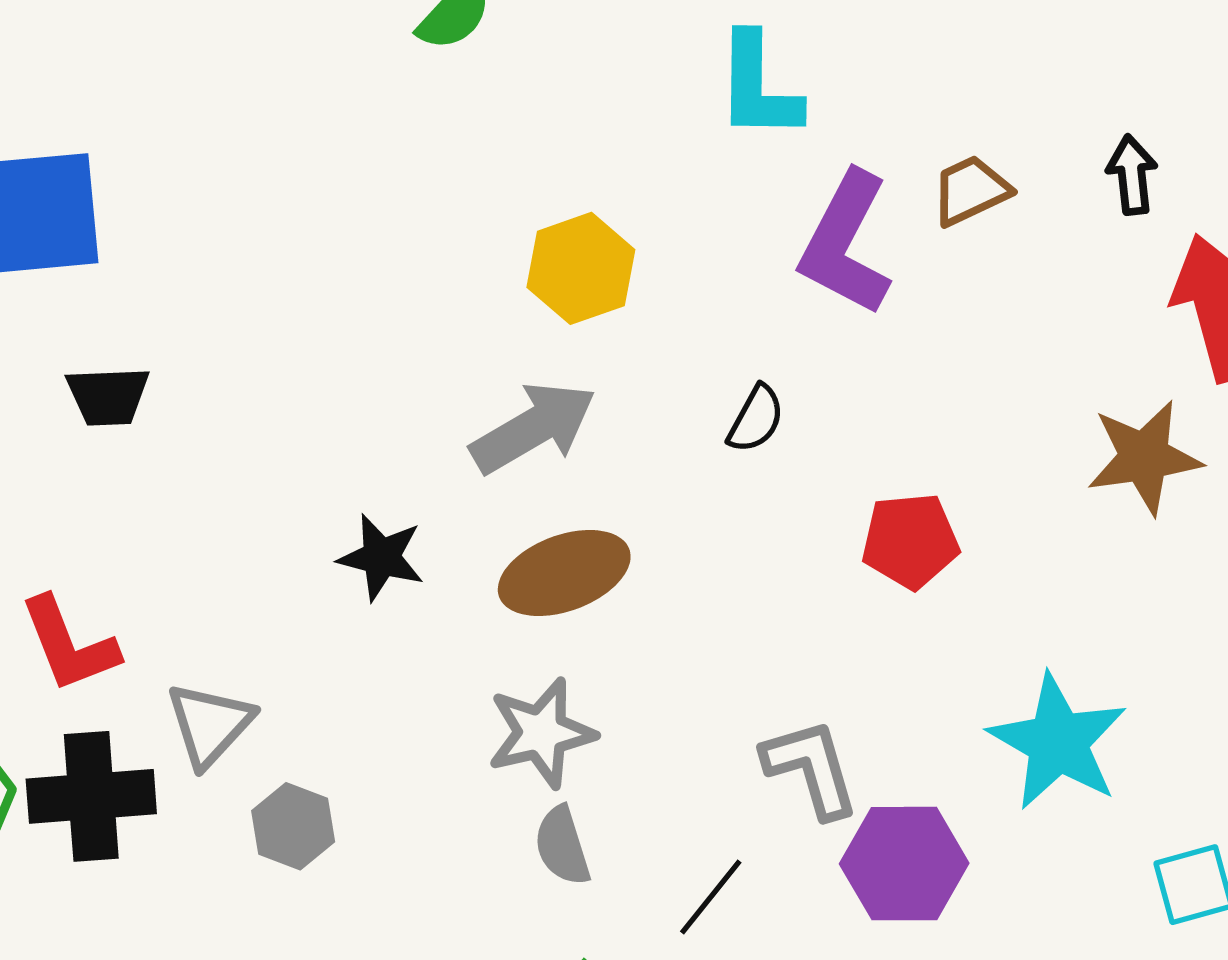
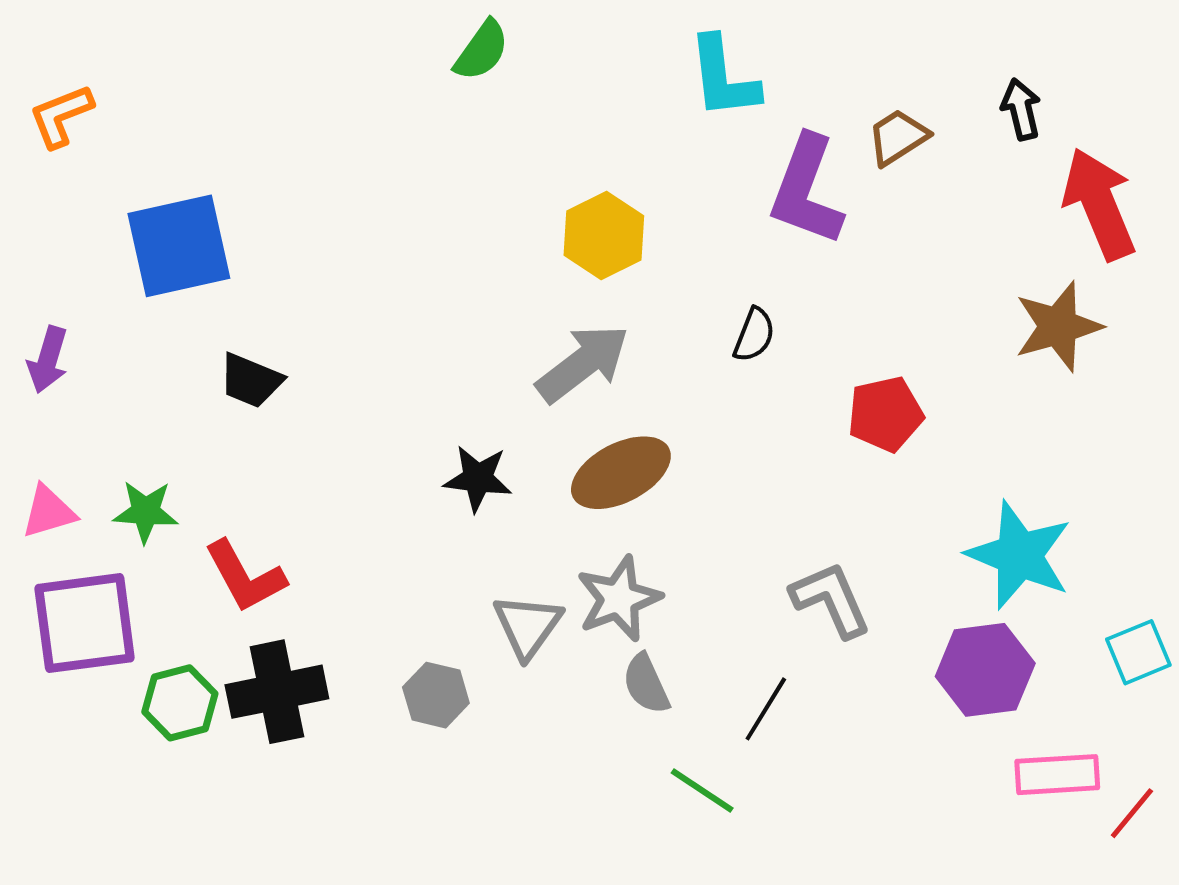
black trapezoid: (108, 396) -> (251, 380), turned 32
gray triangle: (210, 724) -> (528, 626), moved
purple hexagon: (904, 864) -> (985, 670), moved

